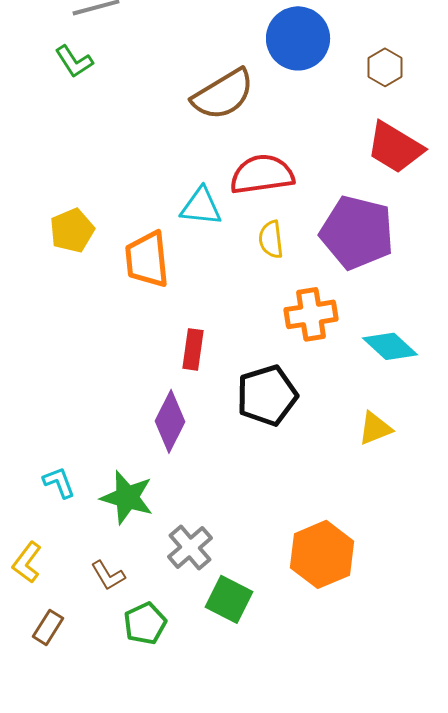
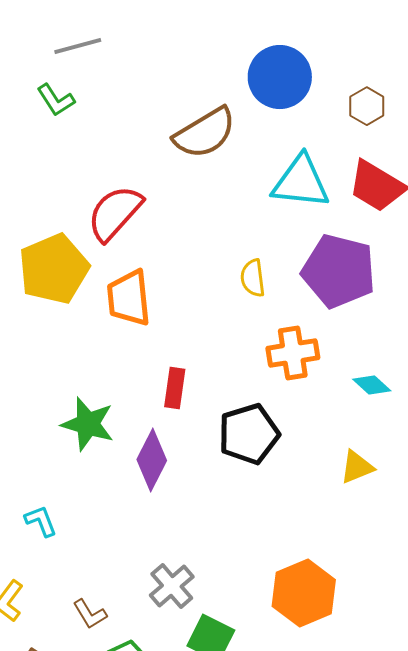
red semicircle: (262, 174) -> (115, 213), moved, turned -40
cyan triangle: (201, 206) -> (301, 182), moved, size x1.4
yellow pentagon: (72, 230) -> (54, 269), size x1.6
cyan diamond: (390, 346) -> (372, 385), size x0.7
green star: (127, 497) -> (88, 424), moved

